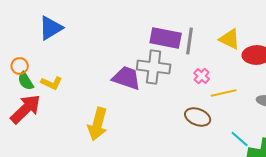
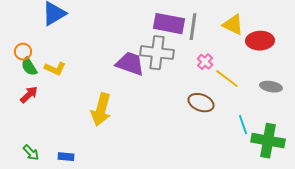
yellow line: (224, 93) -> (227, 79), turned 50
red arrow: (26, 109) -> (29, 95), size x0.6
cyan line: (240, 139) -> (243, 125), turned 30

